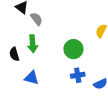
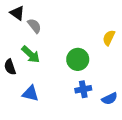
green arrow: (33, 44) -> (31, 54), turned -42

